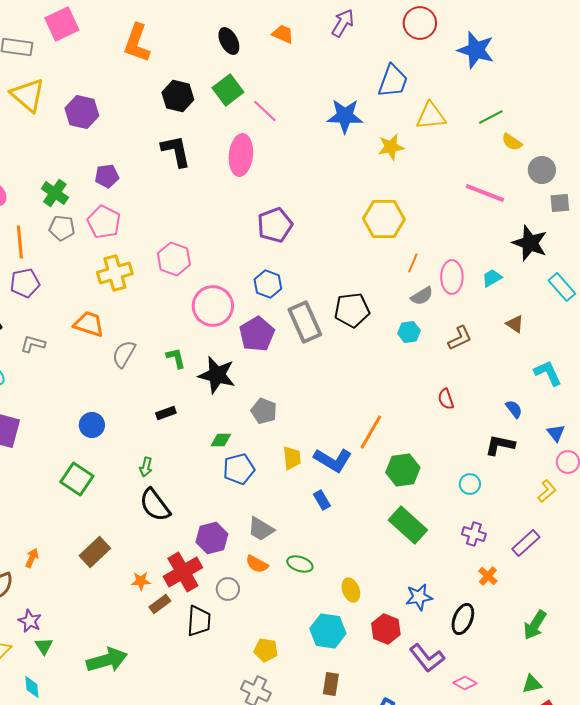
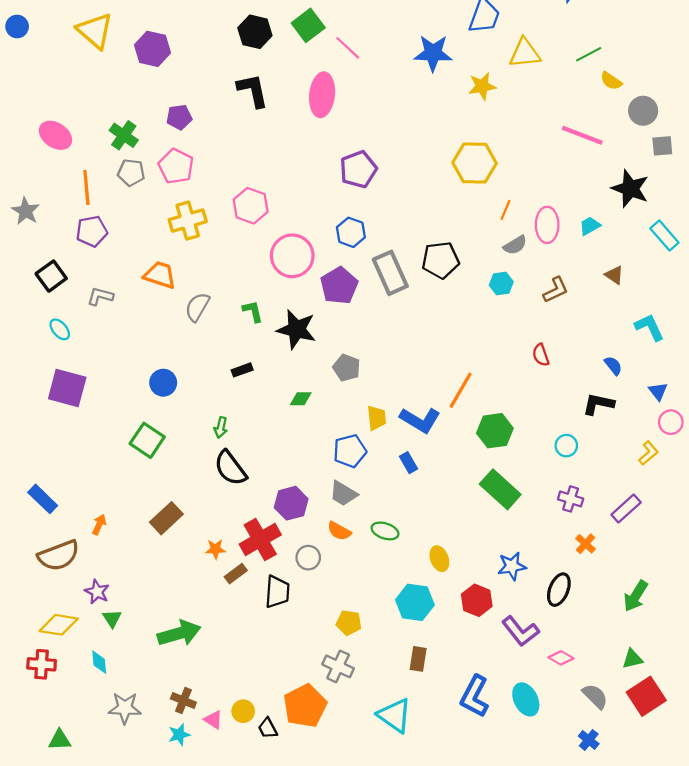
blue pentagon: (239, 469) -> (350, 451), moved

